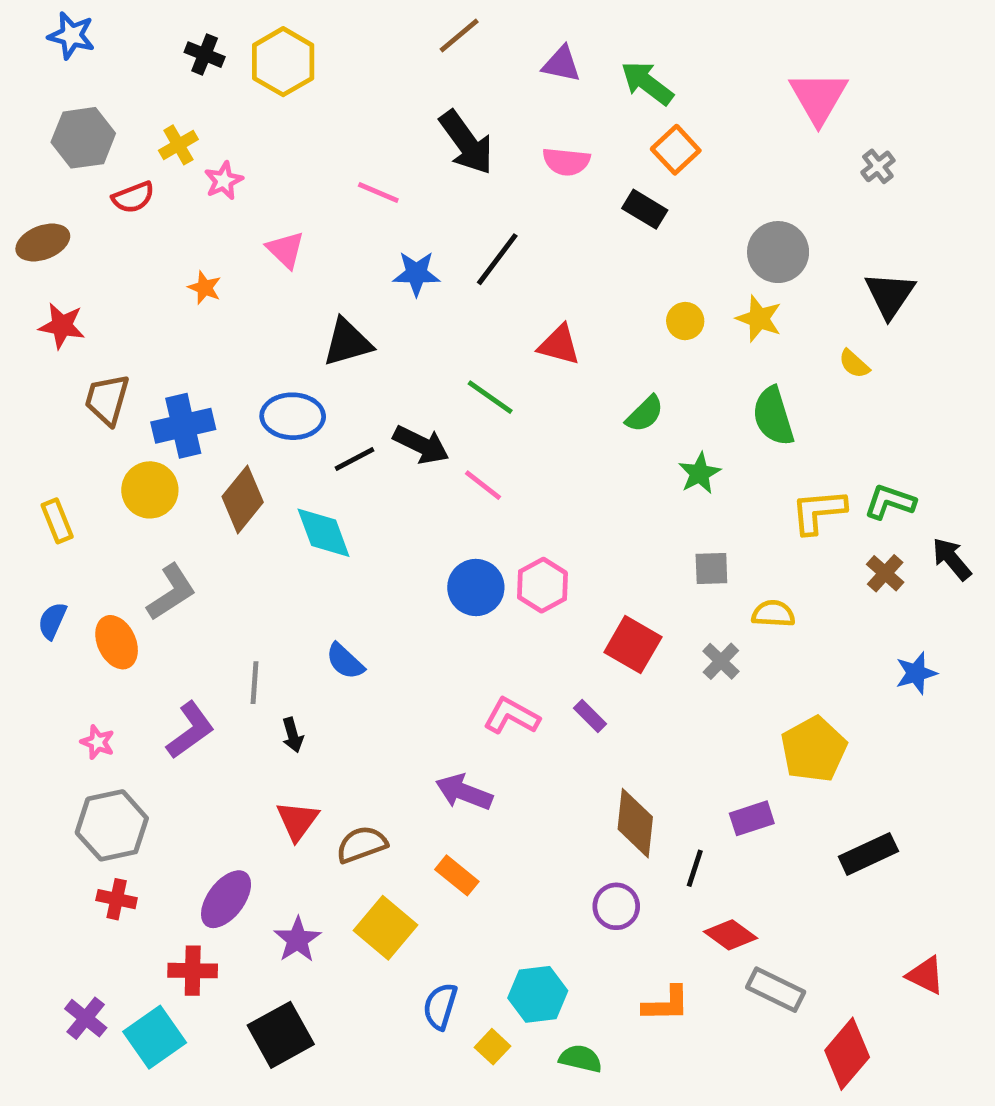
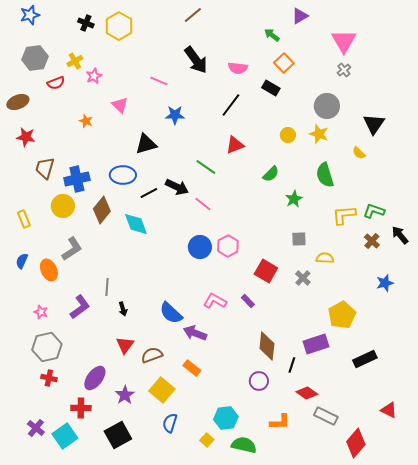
blue star: (71, 36) -> (30, 15), turned -30
purple triangle: (562, 64) -> (300, 16), moved, turned -42
green arrow: (647, 83) -> (272, 35), size x0.7
gray cross: (878, 166) -> (344, 70), moved
black line: (497, 259) -> (231, 105), moved
red triangle: (559, 345) -> (235, 145), turned -36
blue semicircle: (345, 661) -> (171, 313), moved, size x1.4
purple rectangle: (752, 818) -> (316, 344), size x1.4
blue semicircle: (440, 1006) -> (170, 423), moved
green semicircle: (581, 1059) -> (244, 445), size x1.4

